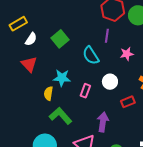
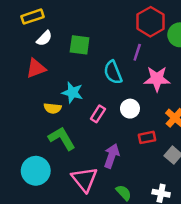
green square: (60, 39) -> (80, 45), turned 36
pink star: (127, 54) -> (157, 79), size x1.5
red triangle: (29, 64) -> (36, 68), turned 42
yellow semicircle: (48, 93) -> (53, 108), turned -104

